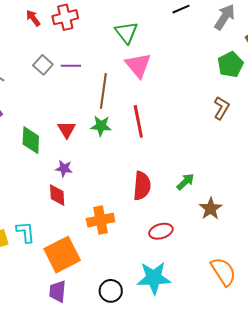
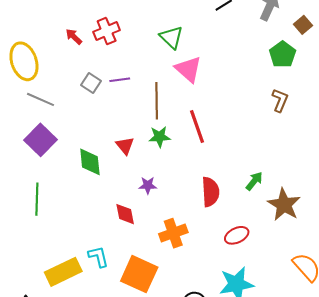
purple star: (64, 168) -> (148, 185), moved
brown star: (211, 209) -> (284, 205), size x1.4
orange square: (62, 255) -> (139, 274), turned -30

